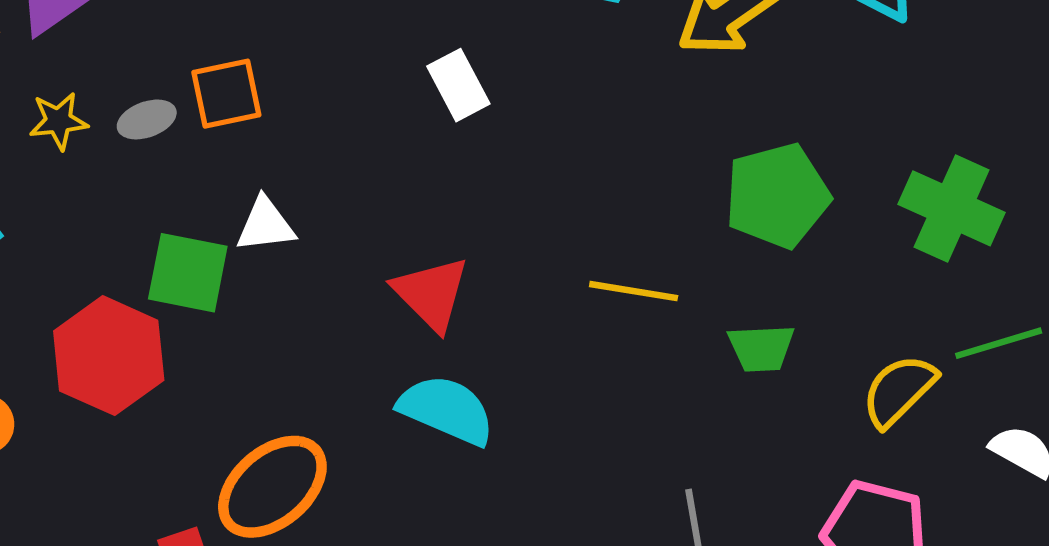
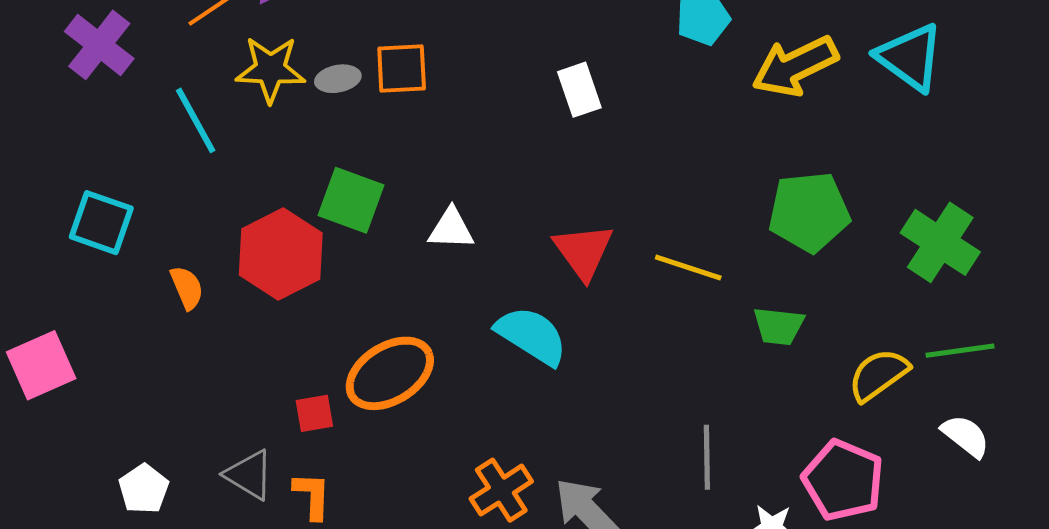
yellow star: (58, 121) -> (271, 69), size x1.5
white triangle: (266, 225) -> (451, 229), moved
red triangle: (431, 294) -> (583, 251), moved

